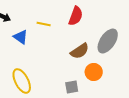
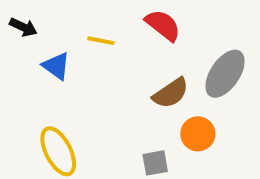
red semicircle: (76, 16) -> (163, 25), turned -72

